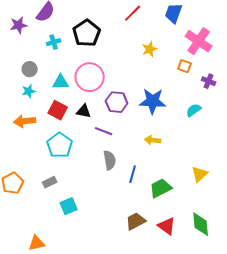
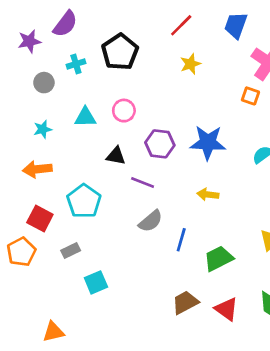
yellow star: (150, 49) -> (191, 64), moved
gray circle: (30, 69) -> (44, 83), moved
pink circle: (90, 77) -> (124, 111), size x0.6
red square: (58, 110) -> (40, 218), moved
gray semicircle: (110, 160) -> (151, 221), turned 60

